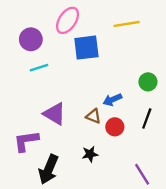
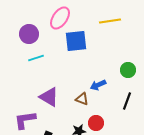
red circle: (115, 127) -> (96, 123), moved

